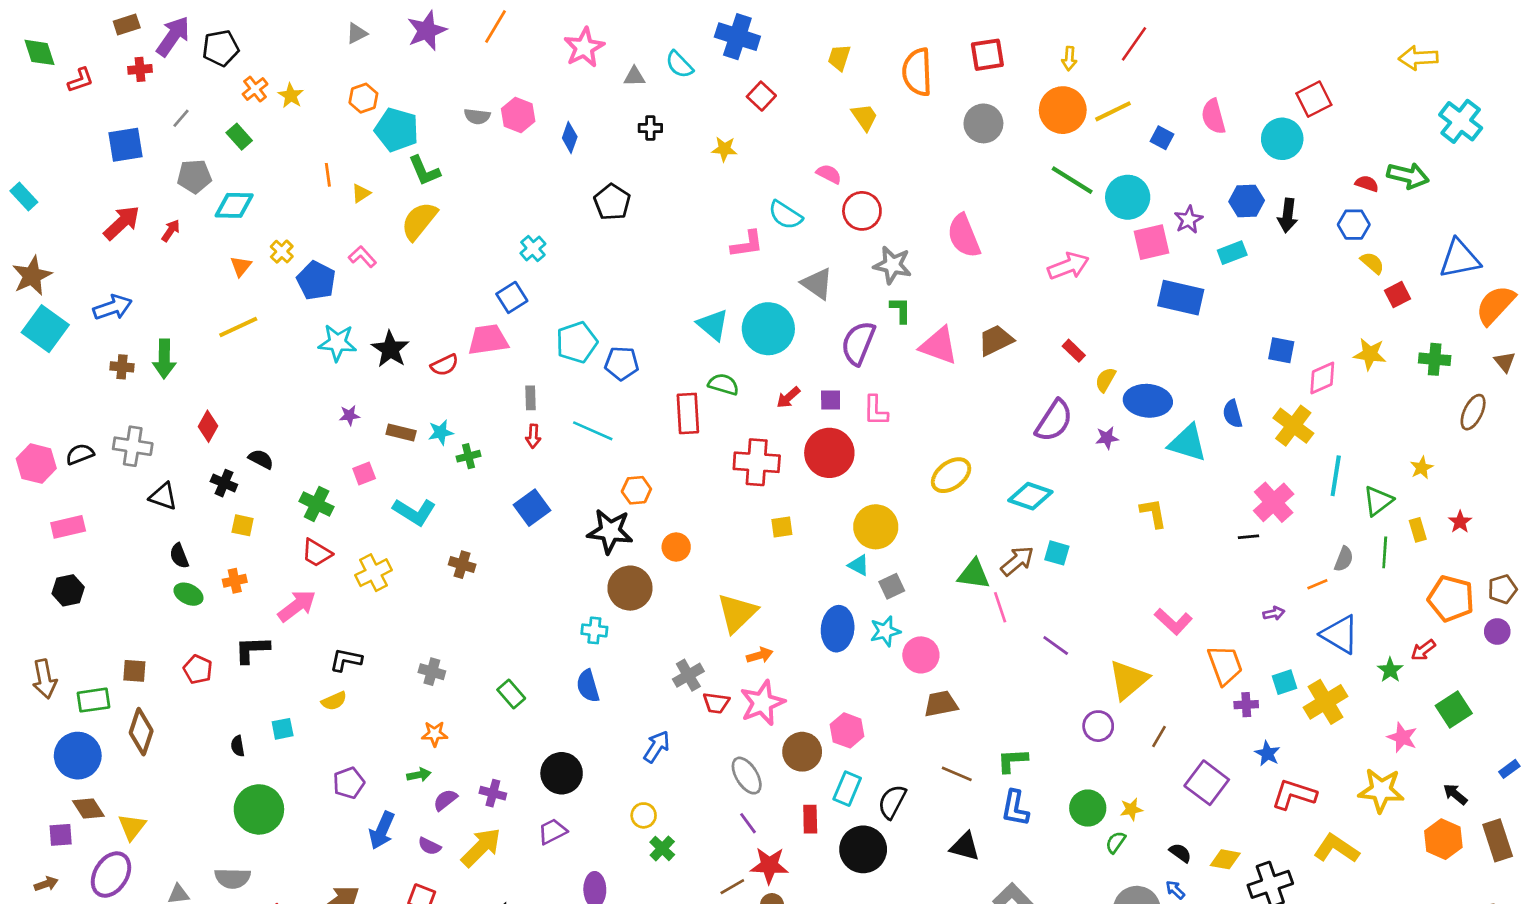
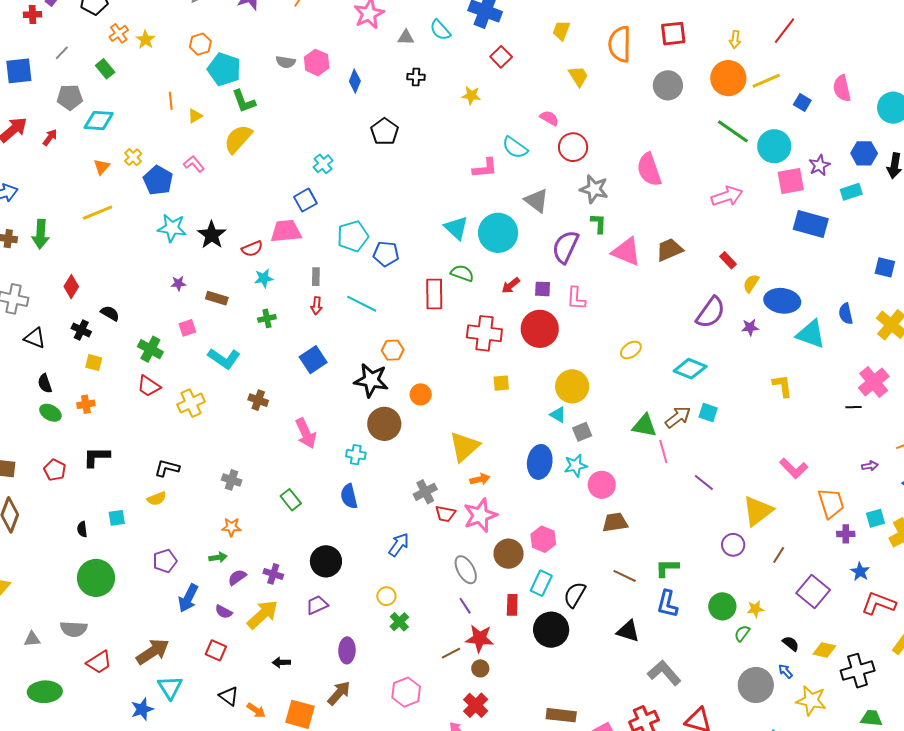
cyan star: (441, 432) -> (264, 278), moved
yellow ellipse: (951, 475) -> (631, 350), size x0.7
pink arrow: (297, 606) -> (306, 433), moved, turned 100

